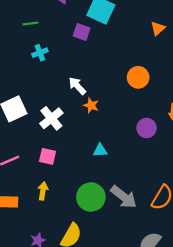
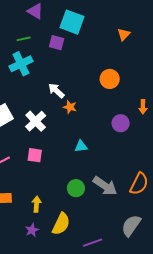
green line: (30, 23) -> (24, 39), moved
cyan cross: (40, 53) -> (21, 64), size x1.6
yellow arrow: (43, 191) -> (37, 204), moved
green circle: (91, 197) -> (76, 188), size x0.7

